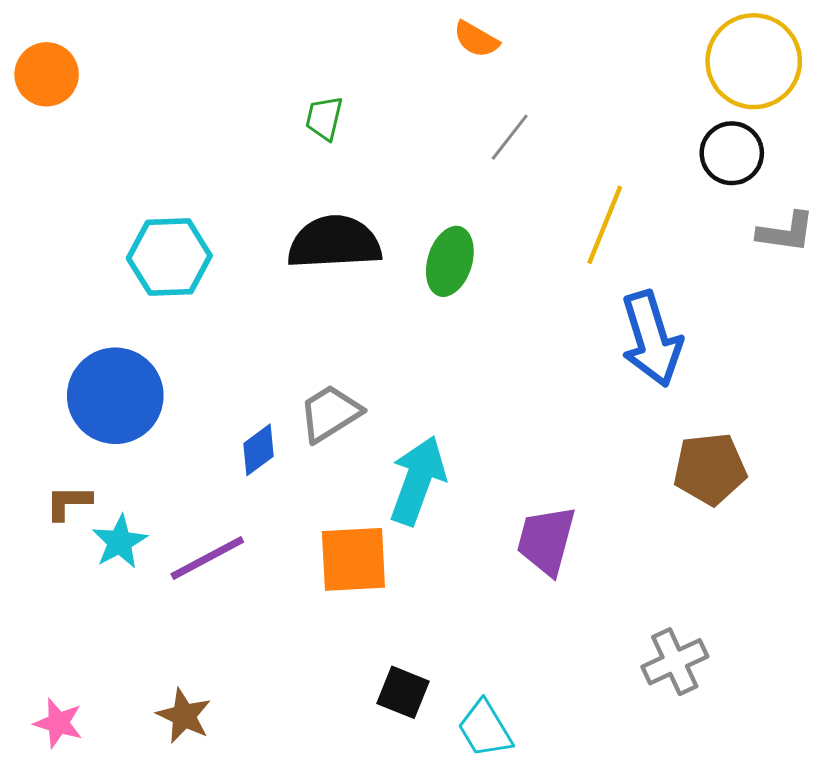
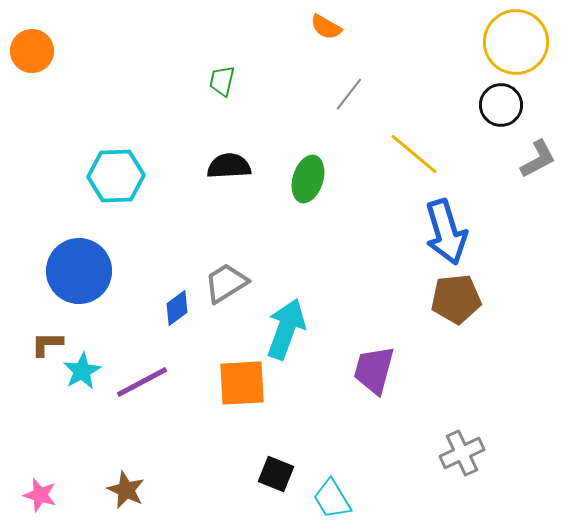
yellow line: (605, 225) -> (414, 154), turned -72
gray L-shape: (786, 232) -> (538, 159), turned -36
black semicircle: (334, 242) -> (229, 166), size x0.7
brown pentagon: (710, 469) -> (456, 299), moved

